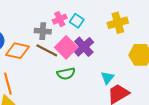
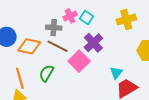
pink square: (66, 47) -> (79, 61), moved
green semicircle: (66, 74) -> (46, 73), moved, turned 132

